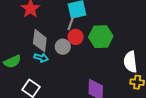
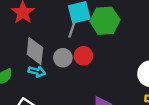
red circle: (76, 37) -> (83, 56), moved
green hexagon: (101, 37) -> (105, 21), moved

